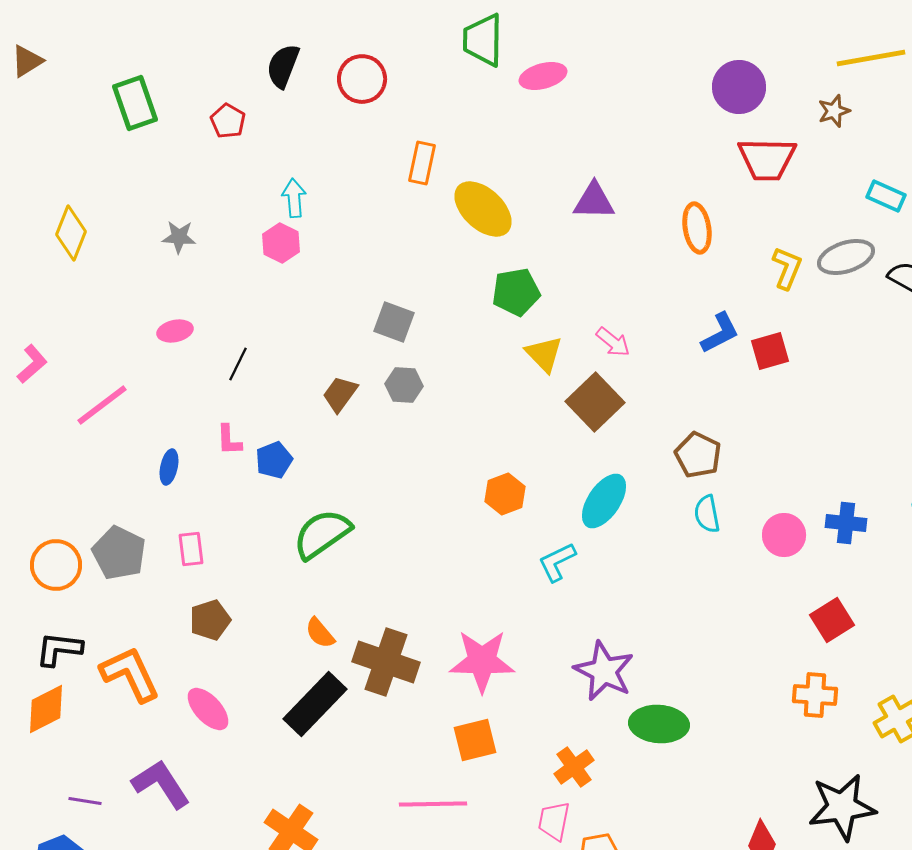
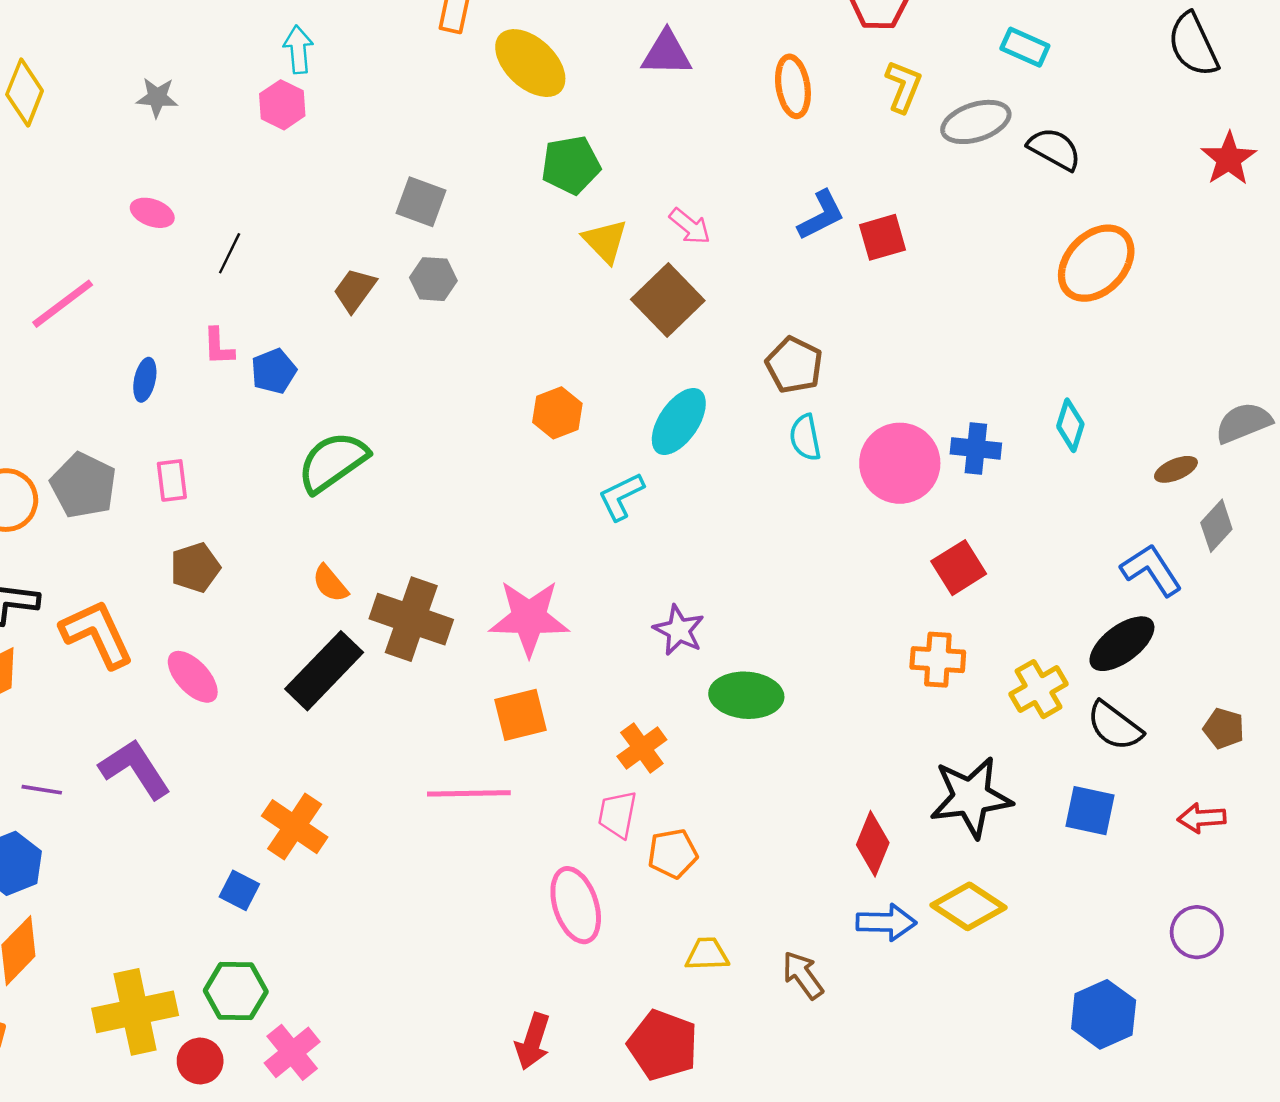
yellow L-shape: (787, 268) -> (903, 86), moved
pink ellipse: (175, 331) -> (152, 213), turned 32
pink circle: (784, 535) -> (900, 463), size x1.5
purple star: (604, 671) -> (679, 630), size x0.7

